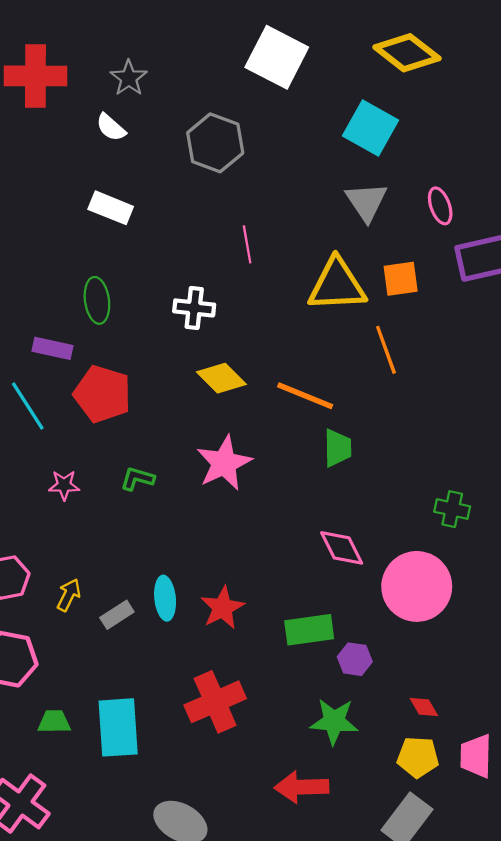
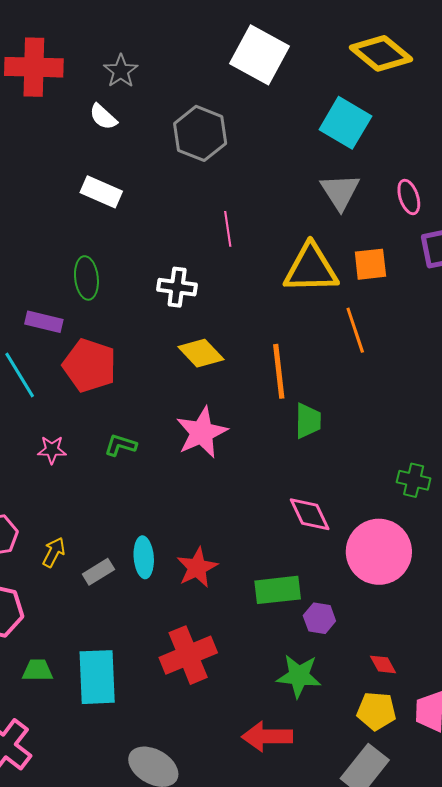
orange line: (305, 396) -> (279, 371), turned 60

